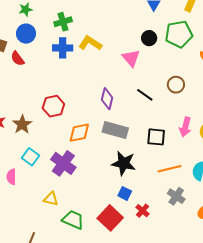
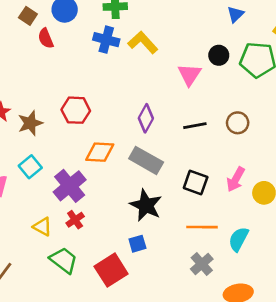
black line: (145, 95) -> (195, 126), turned -60
blue square: (125, 193) -> (137, 244), turned 32
red cross: (143, 211) -> (75, 220), moved

